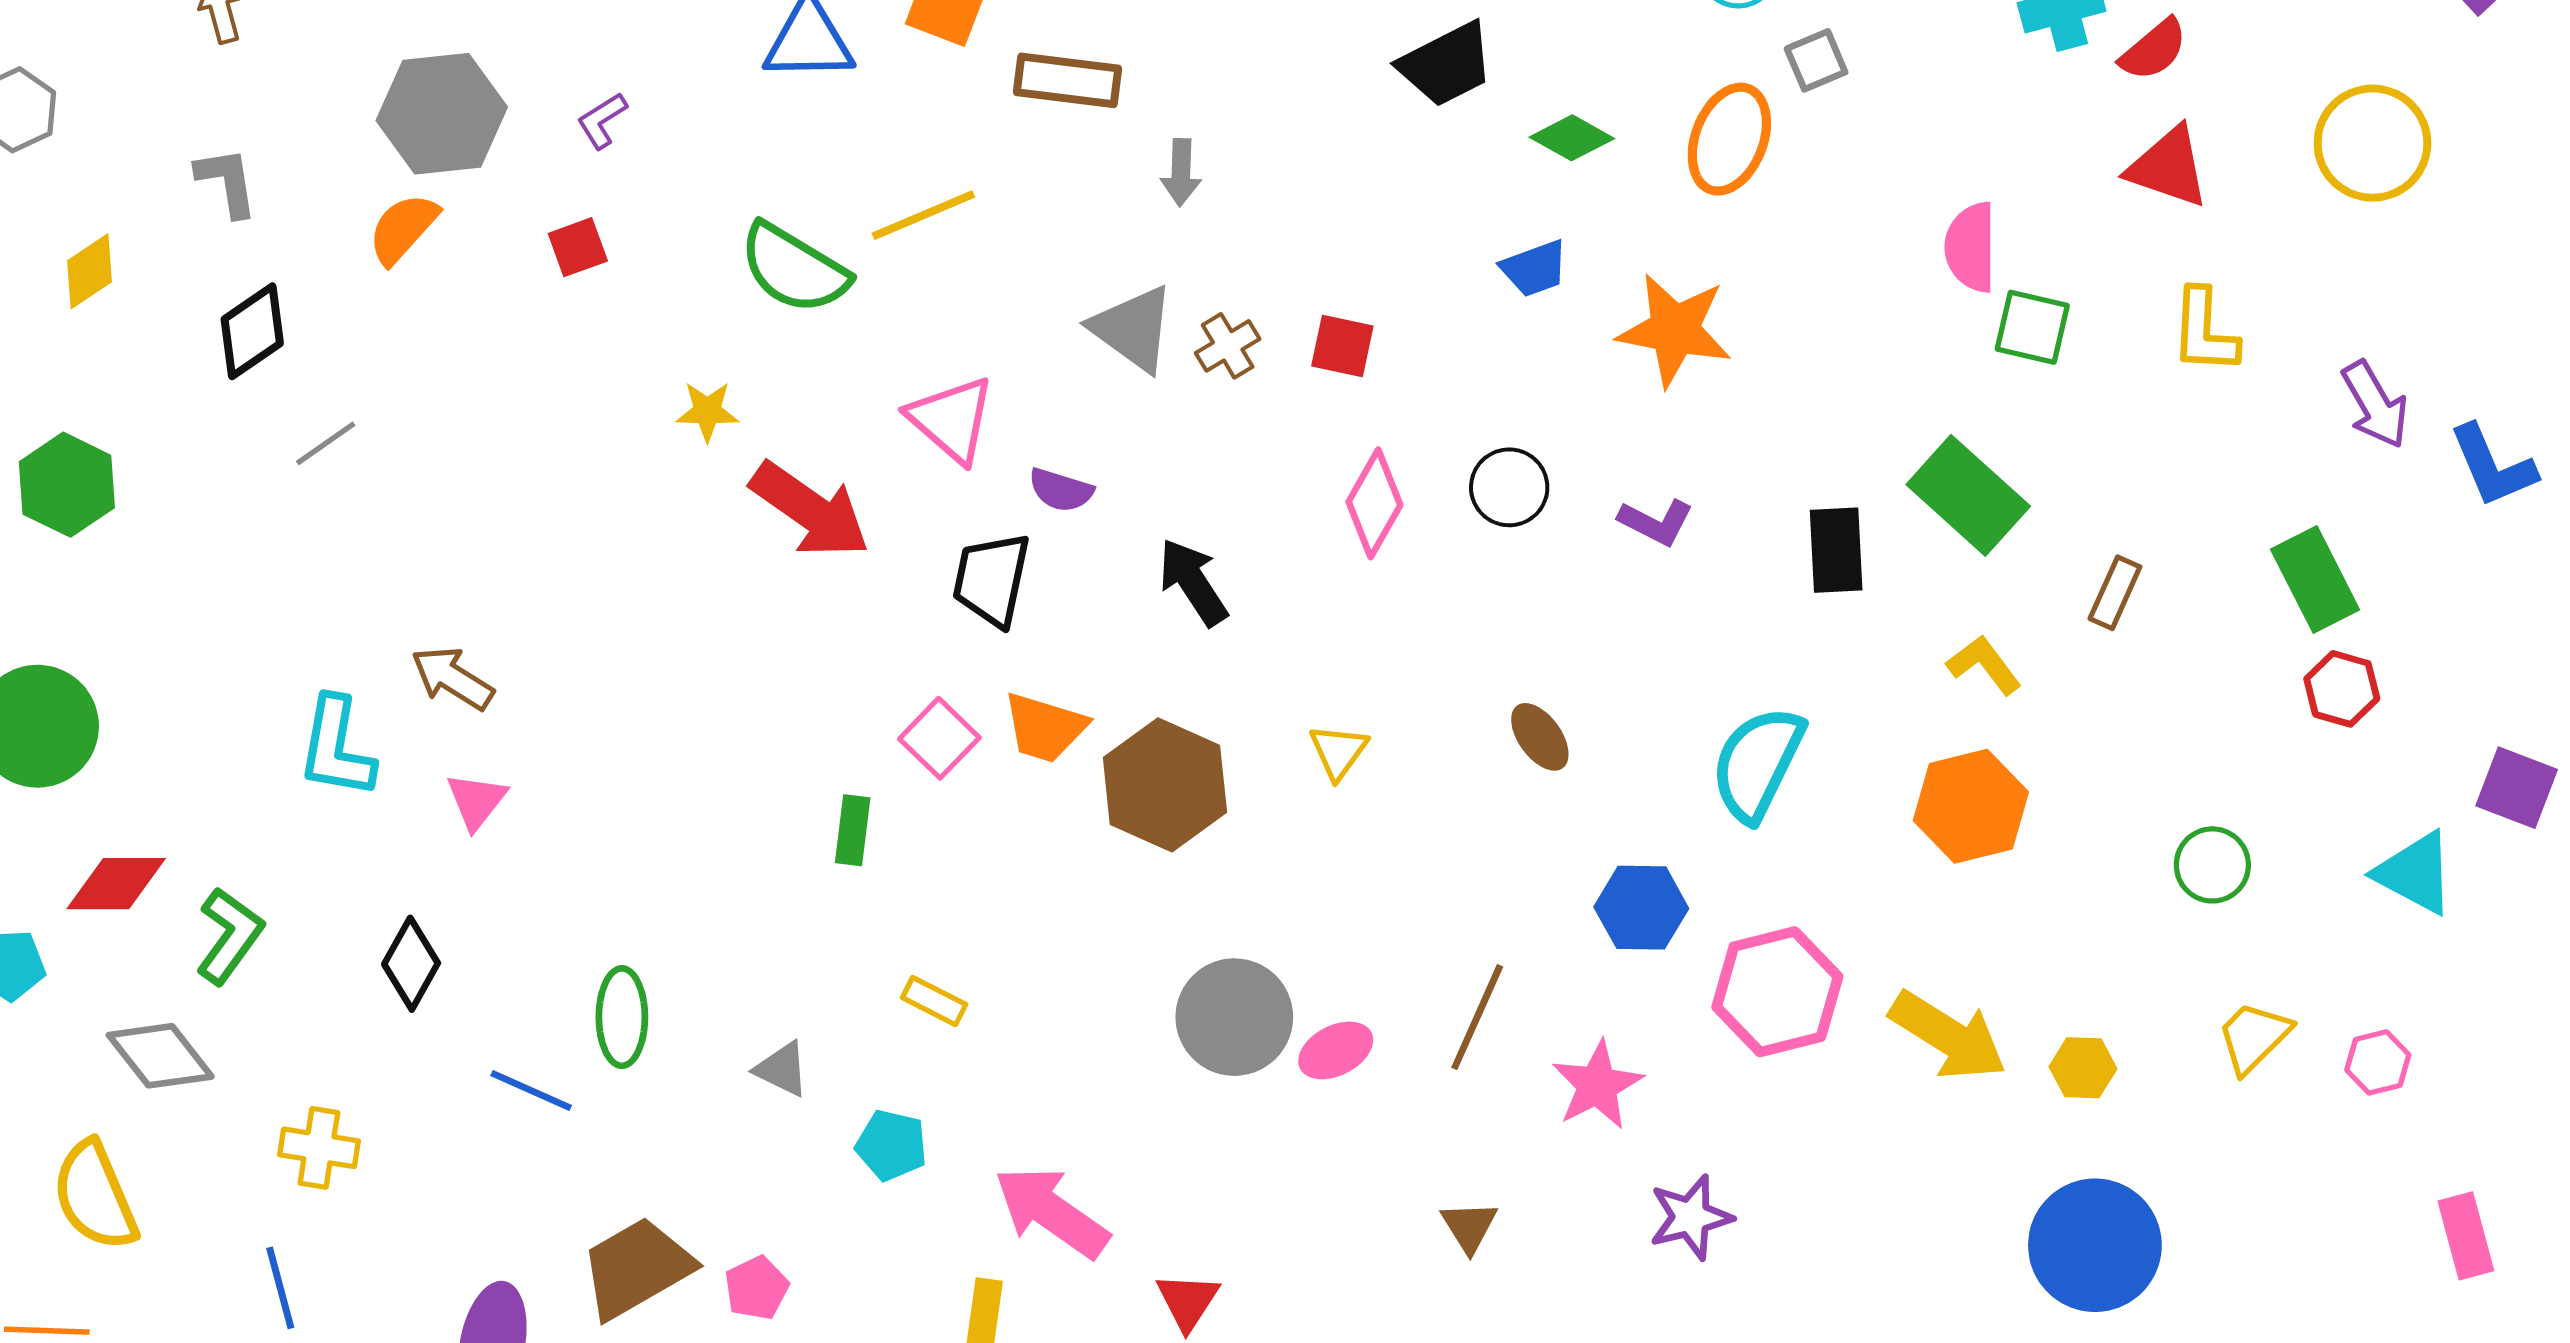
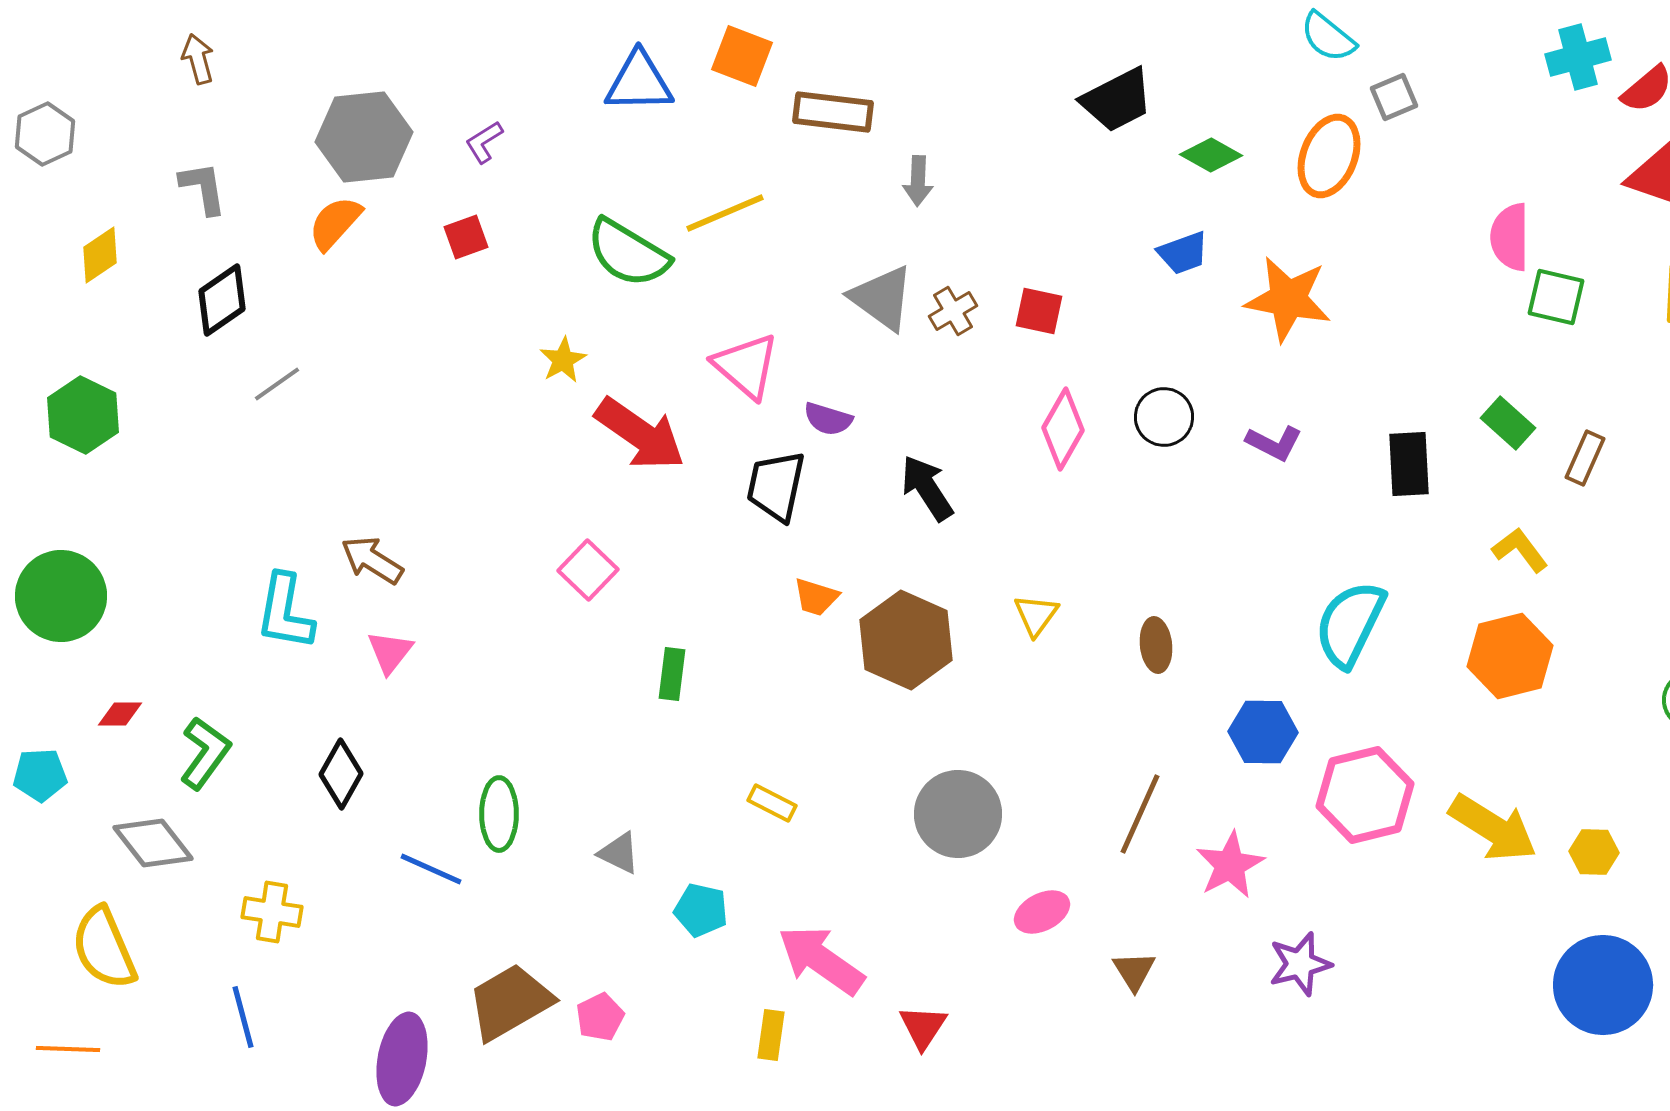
yellow star: (707, 411) -> (563, 360), turned -30
green rectangle: (1968, 495) -> (1508, 423), size x0.6
brown rectangle: (2115, 593) -> (1585, 458), moved
orange trapezoid: (1045, 728) -> (816, 597), size x0.7
brown ellipse: (1540, 737) -> (1156, 645), moved, turned 30
pink square: (939, 738) -> (588, 570), moved
red diamond: (116, 884) -> (120, 714), size x0.6
yellow rectangle: (934, 1001) -> (772, 803), moved
pink ellipse: (1336, 1050) -> (1042, 912), moved

